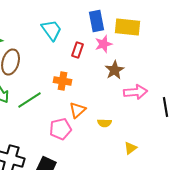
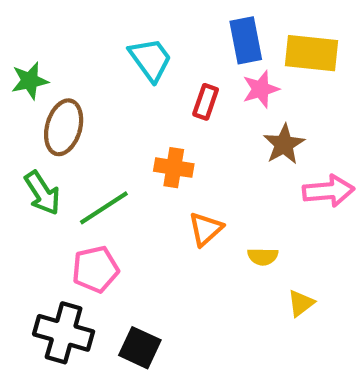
pink pentagon: (61, 129) -> (95, 269), moved
yellow triangle: (131, 148) -> (301, 303), moved

